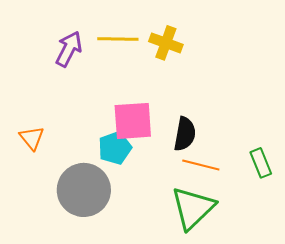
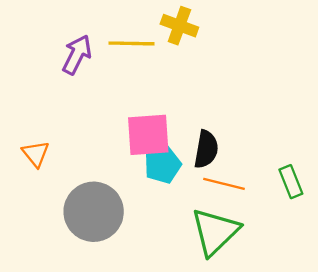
yellow cross: (166, 43) -> (179, 26), moved
cyan pentagon: (115, 148) -> (163, 165), moved

